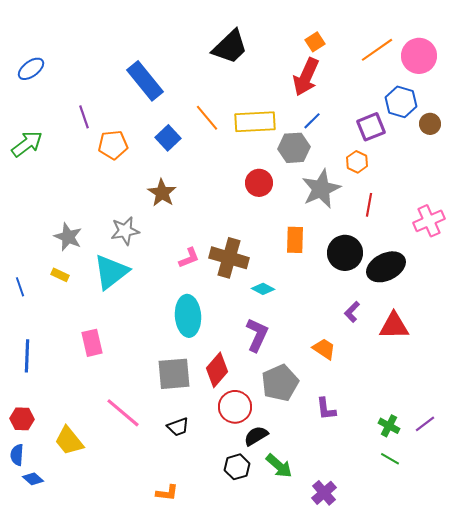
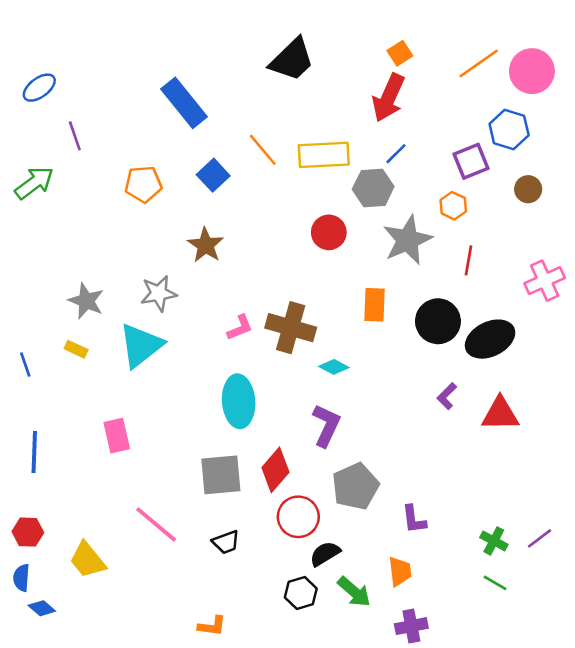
purple line: (84, 117) -> (75, 136), moved
brown circle: (430, 124) -> (528, 189), moved
orange trapezoid: (324, 349) -> (400, 571), moved, turned 50
purple cross: (324, 493) -> (411, 626), turned 30

